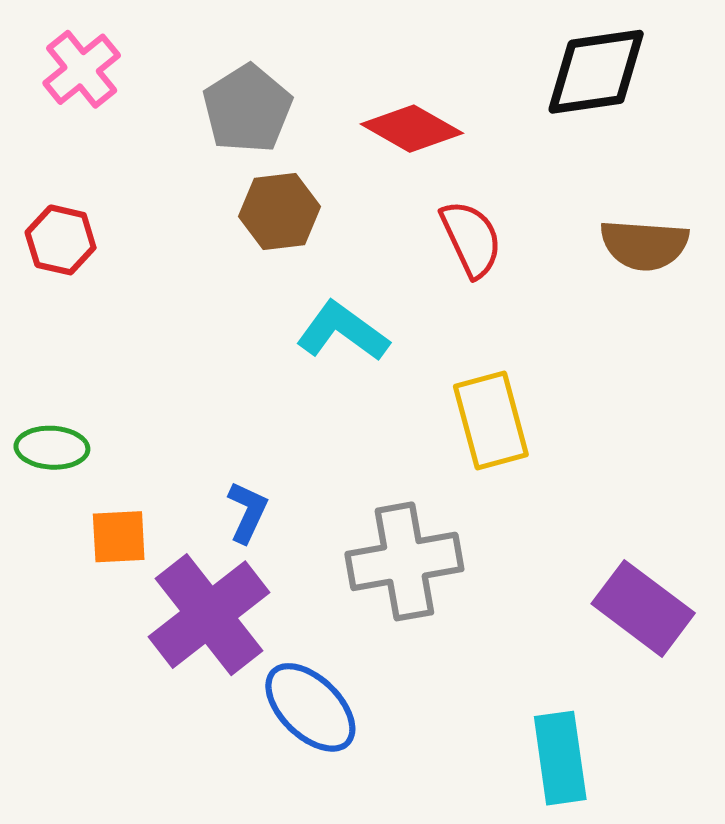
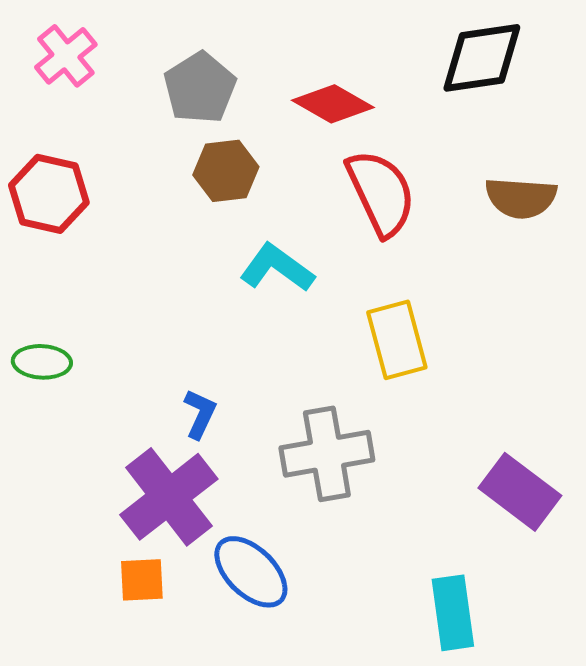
red semicircle: (471, 239) -> (381, 193), size x1.4
red hexagon: (61, 240) -> (49, 194), size x1.4
orange square: (119, 537) -> (142, 580), moved

